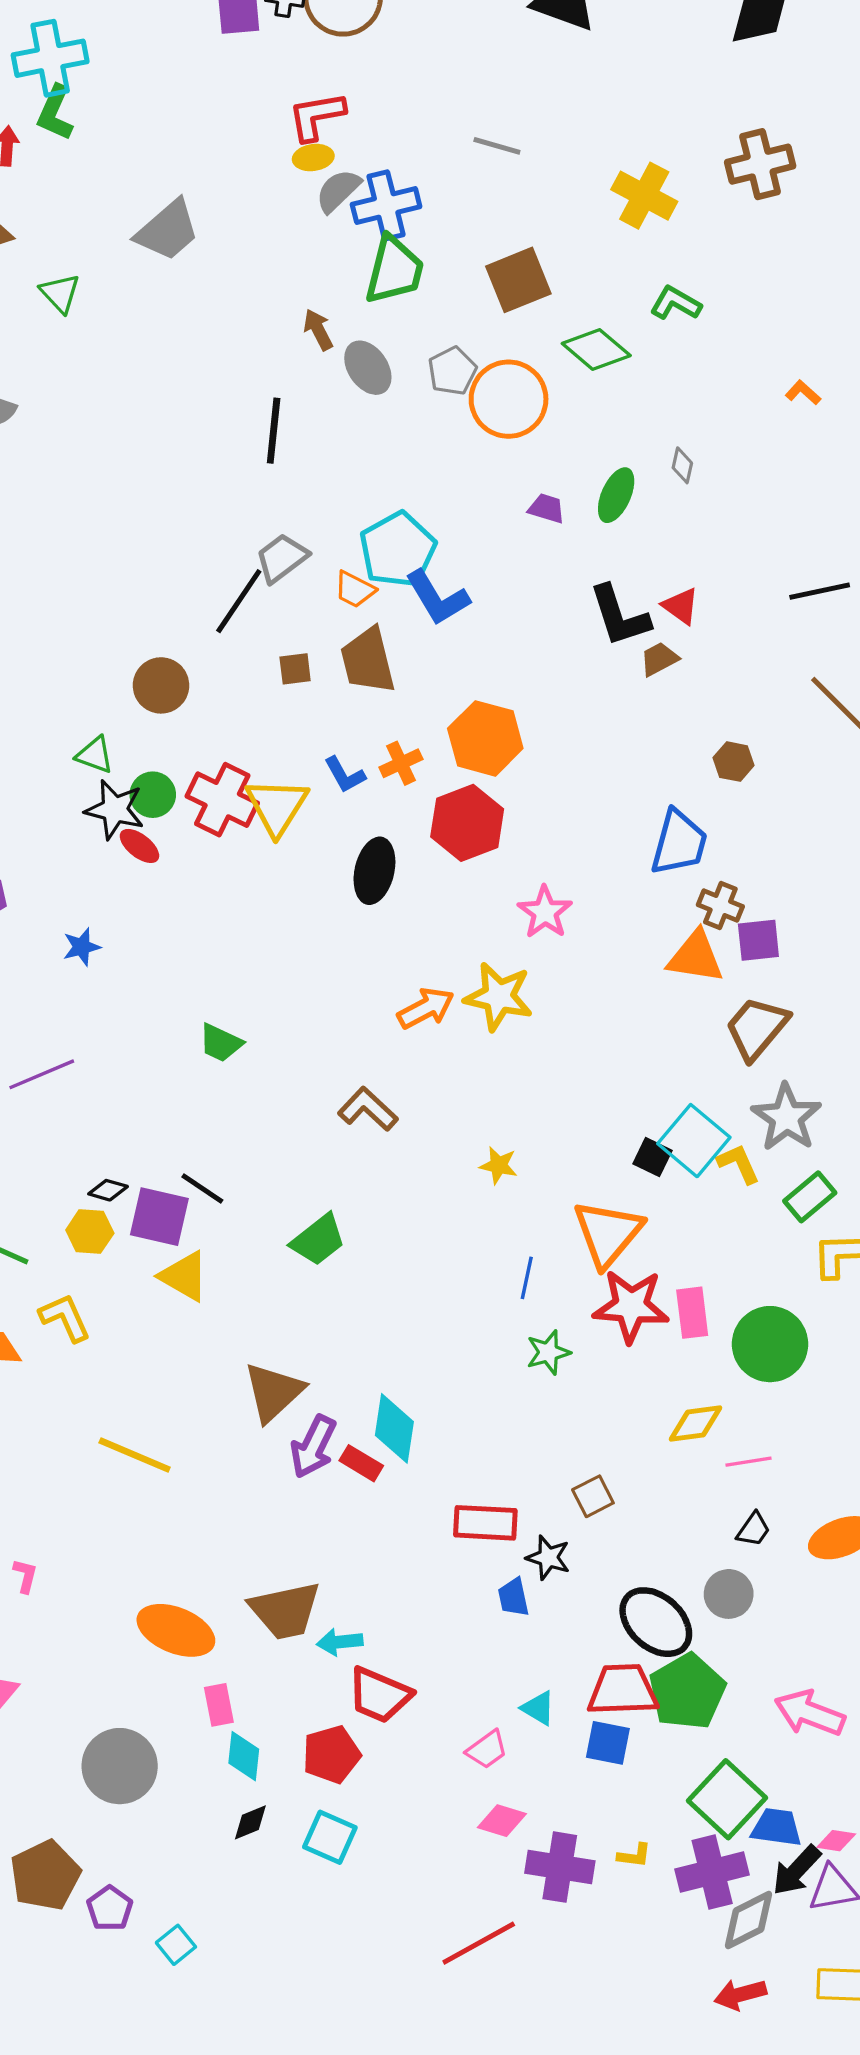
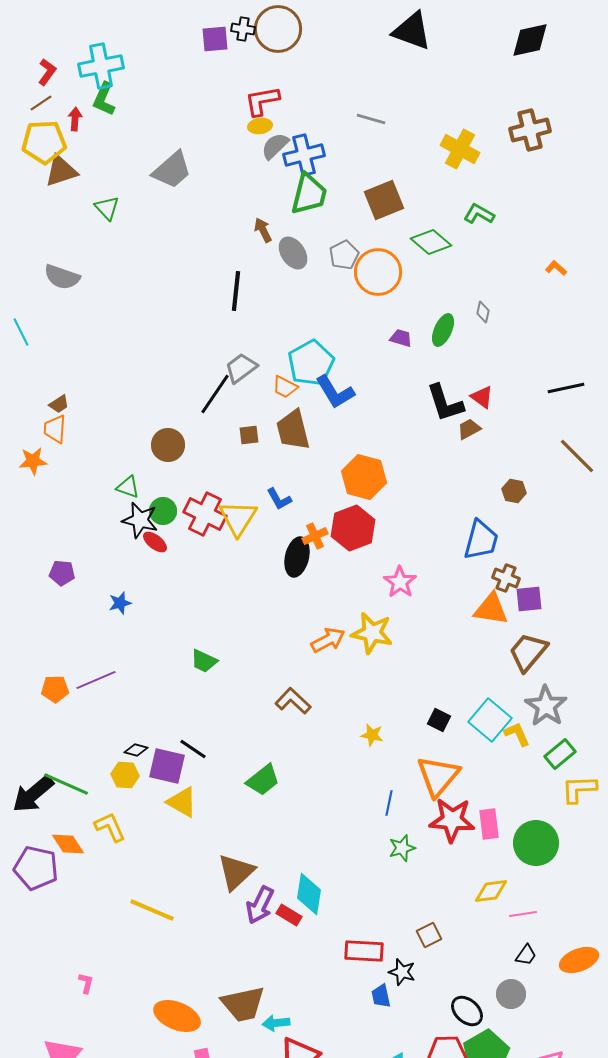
orange cross: (401, 763) -> (315, 536), moved
black square: (653, 1157) -> (439, 720), moved
black ellipse: (656, 1622) -> (467, 1011), size x0.7

